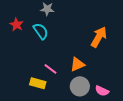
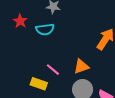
cyan semicircle: (41, 31) -> (45, 29), turned 114

